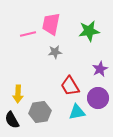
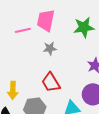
red trapezoid: (70, 86) -> (51, 82), moved

